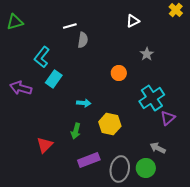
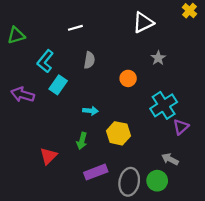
white triangle: (133, 21) -> (143, 22), size x1.5
green triangle: (15, 22) -> (16, 35), moved
gray semicircle: (83, 40) -> (89, 60), moved

